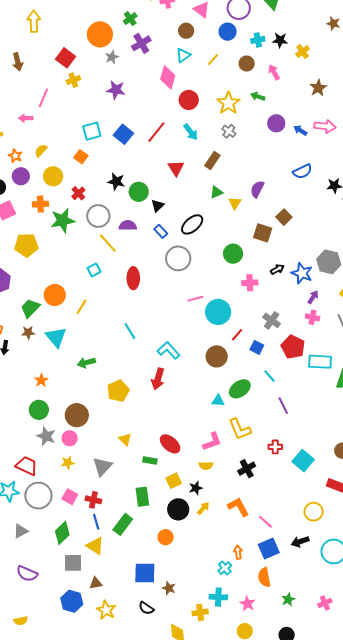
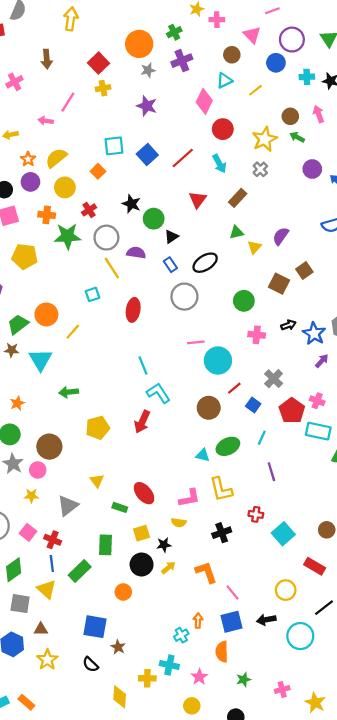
brown circle: (247, 63) -> (290, 116), moved
yellow semicircle: (41, 151) -> (56, 158), size x1.5
pink cross: (313, 317) -> (317, 401), moved
cyan line: (130, 331) -> (143, 365), moved
cyan line: (269, 376) -> (262, 438), turned 56

